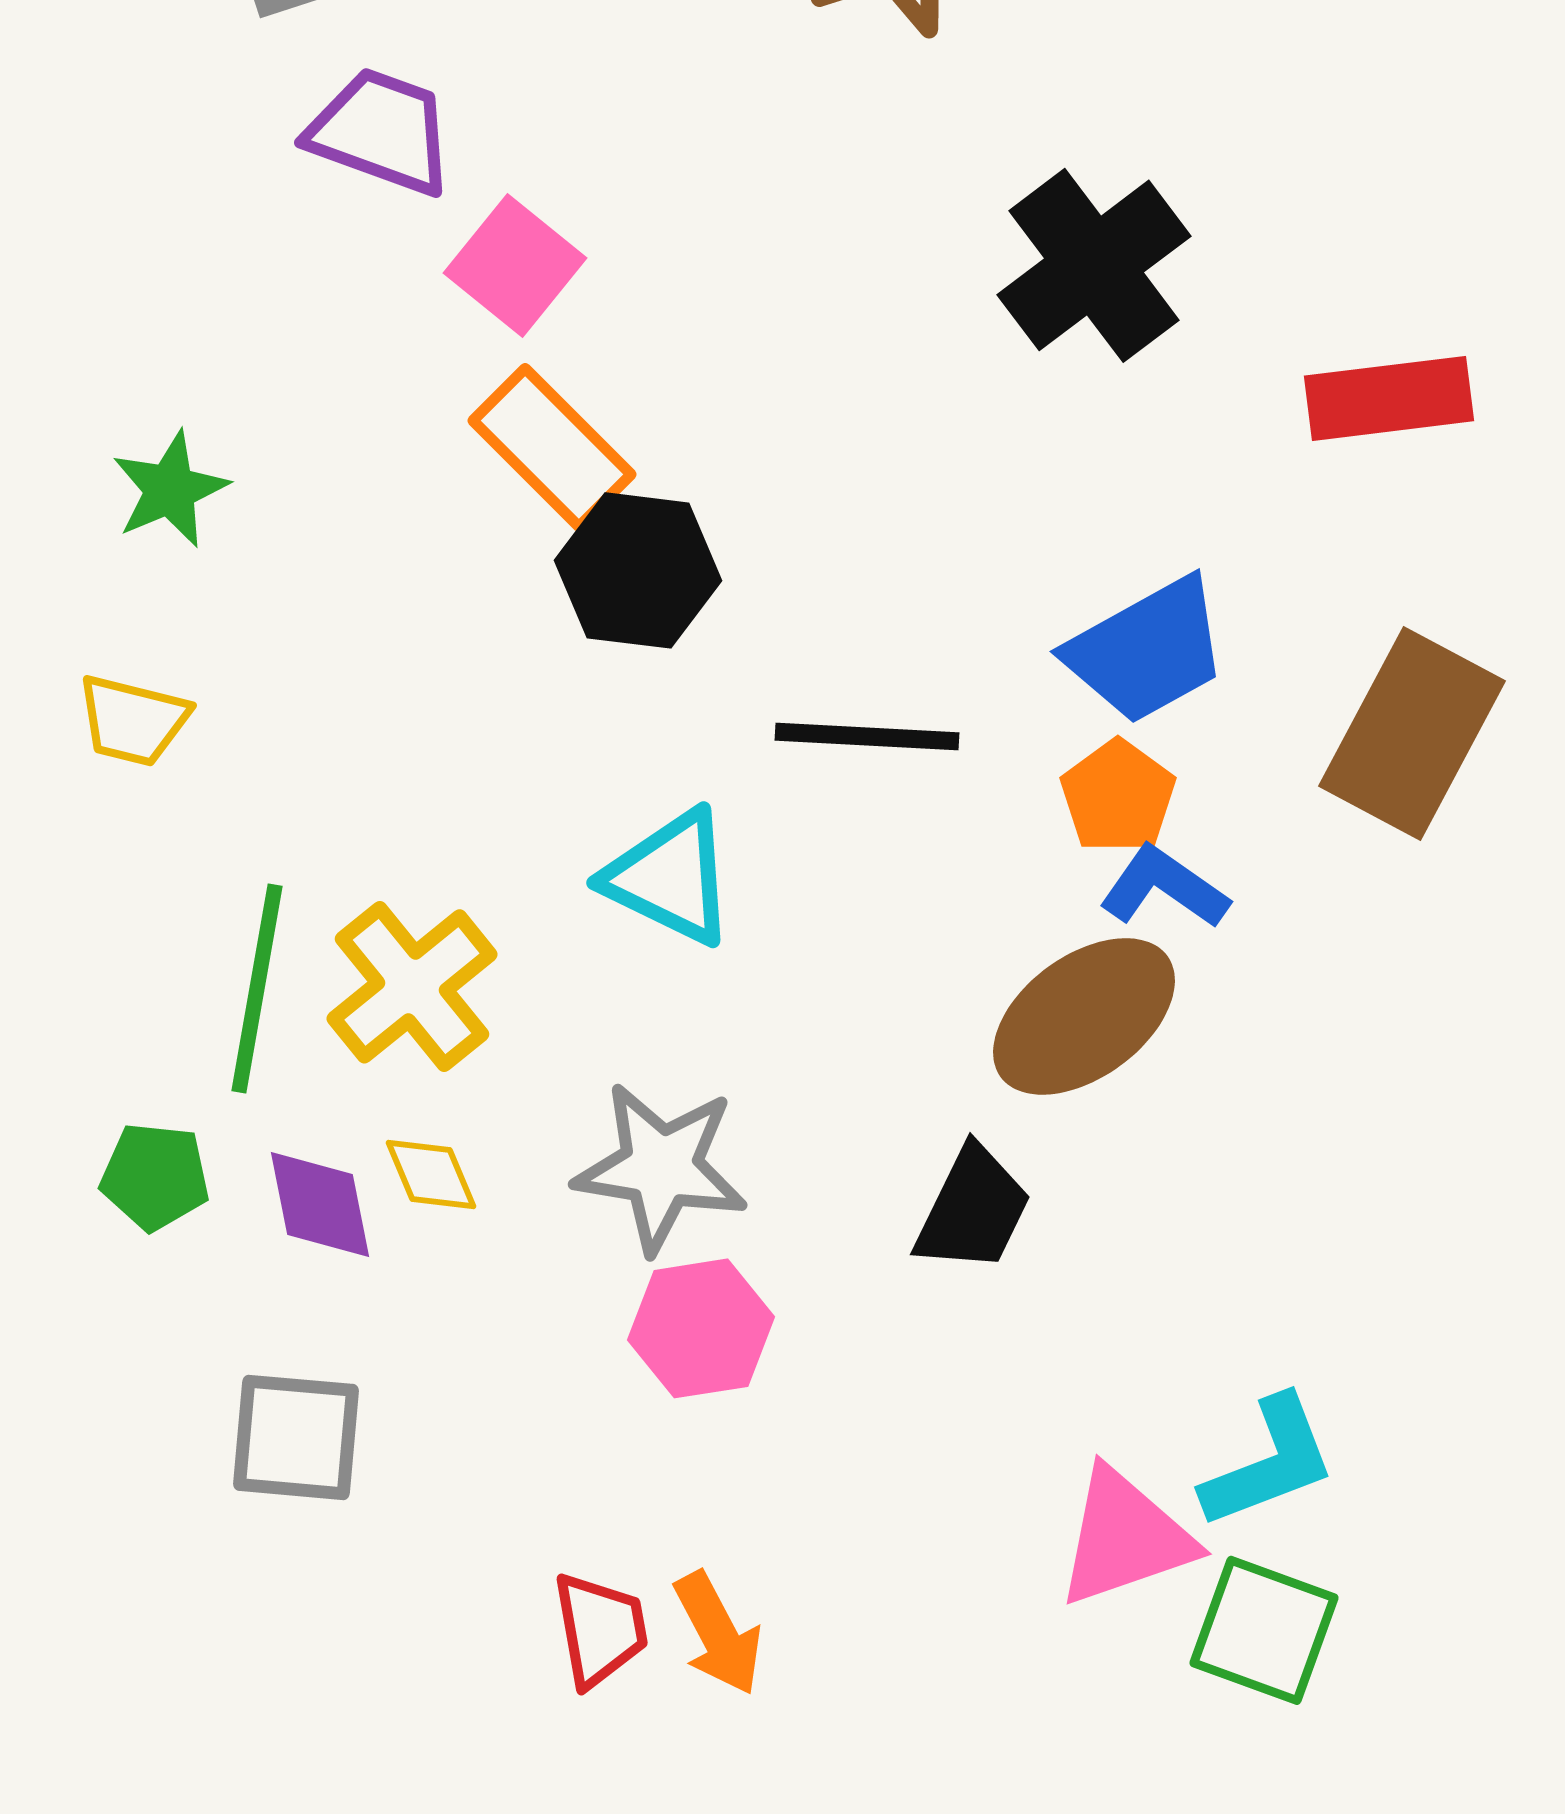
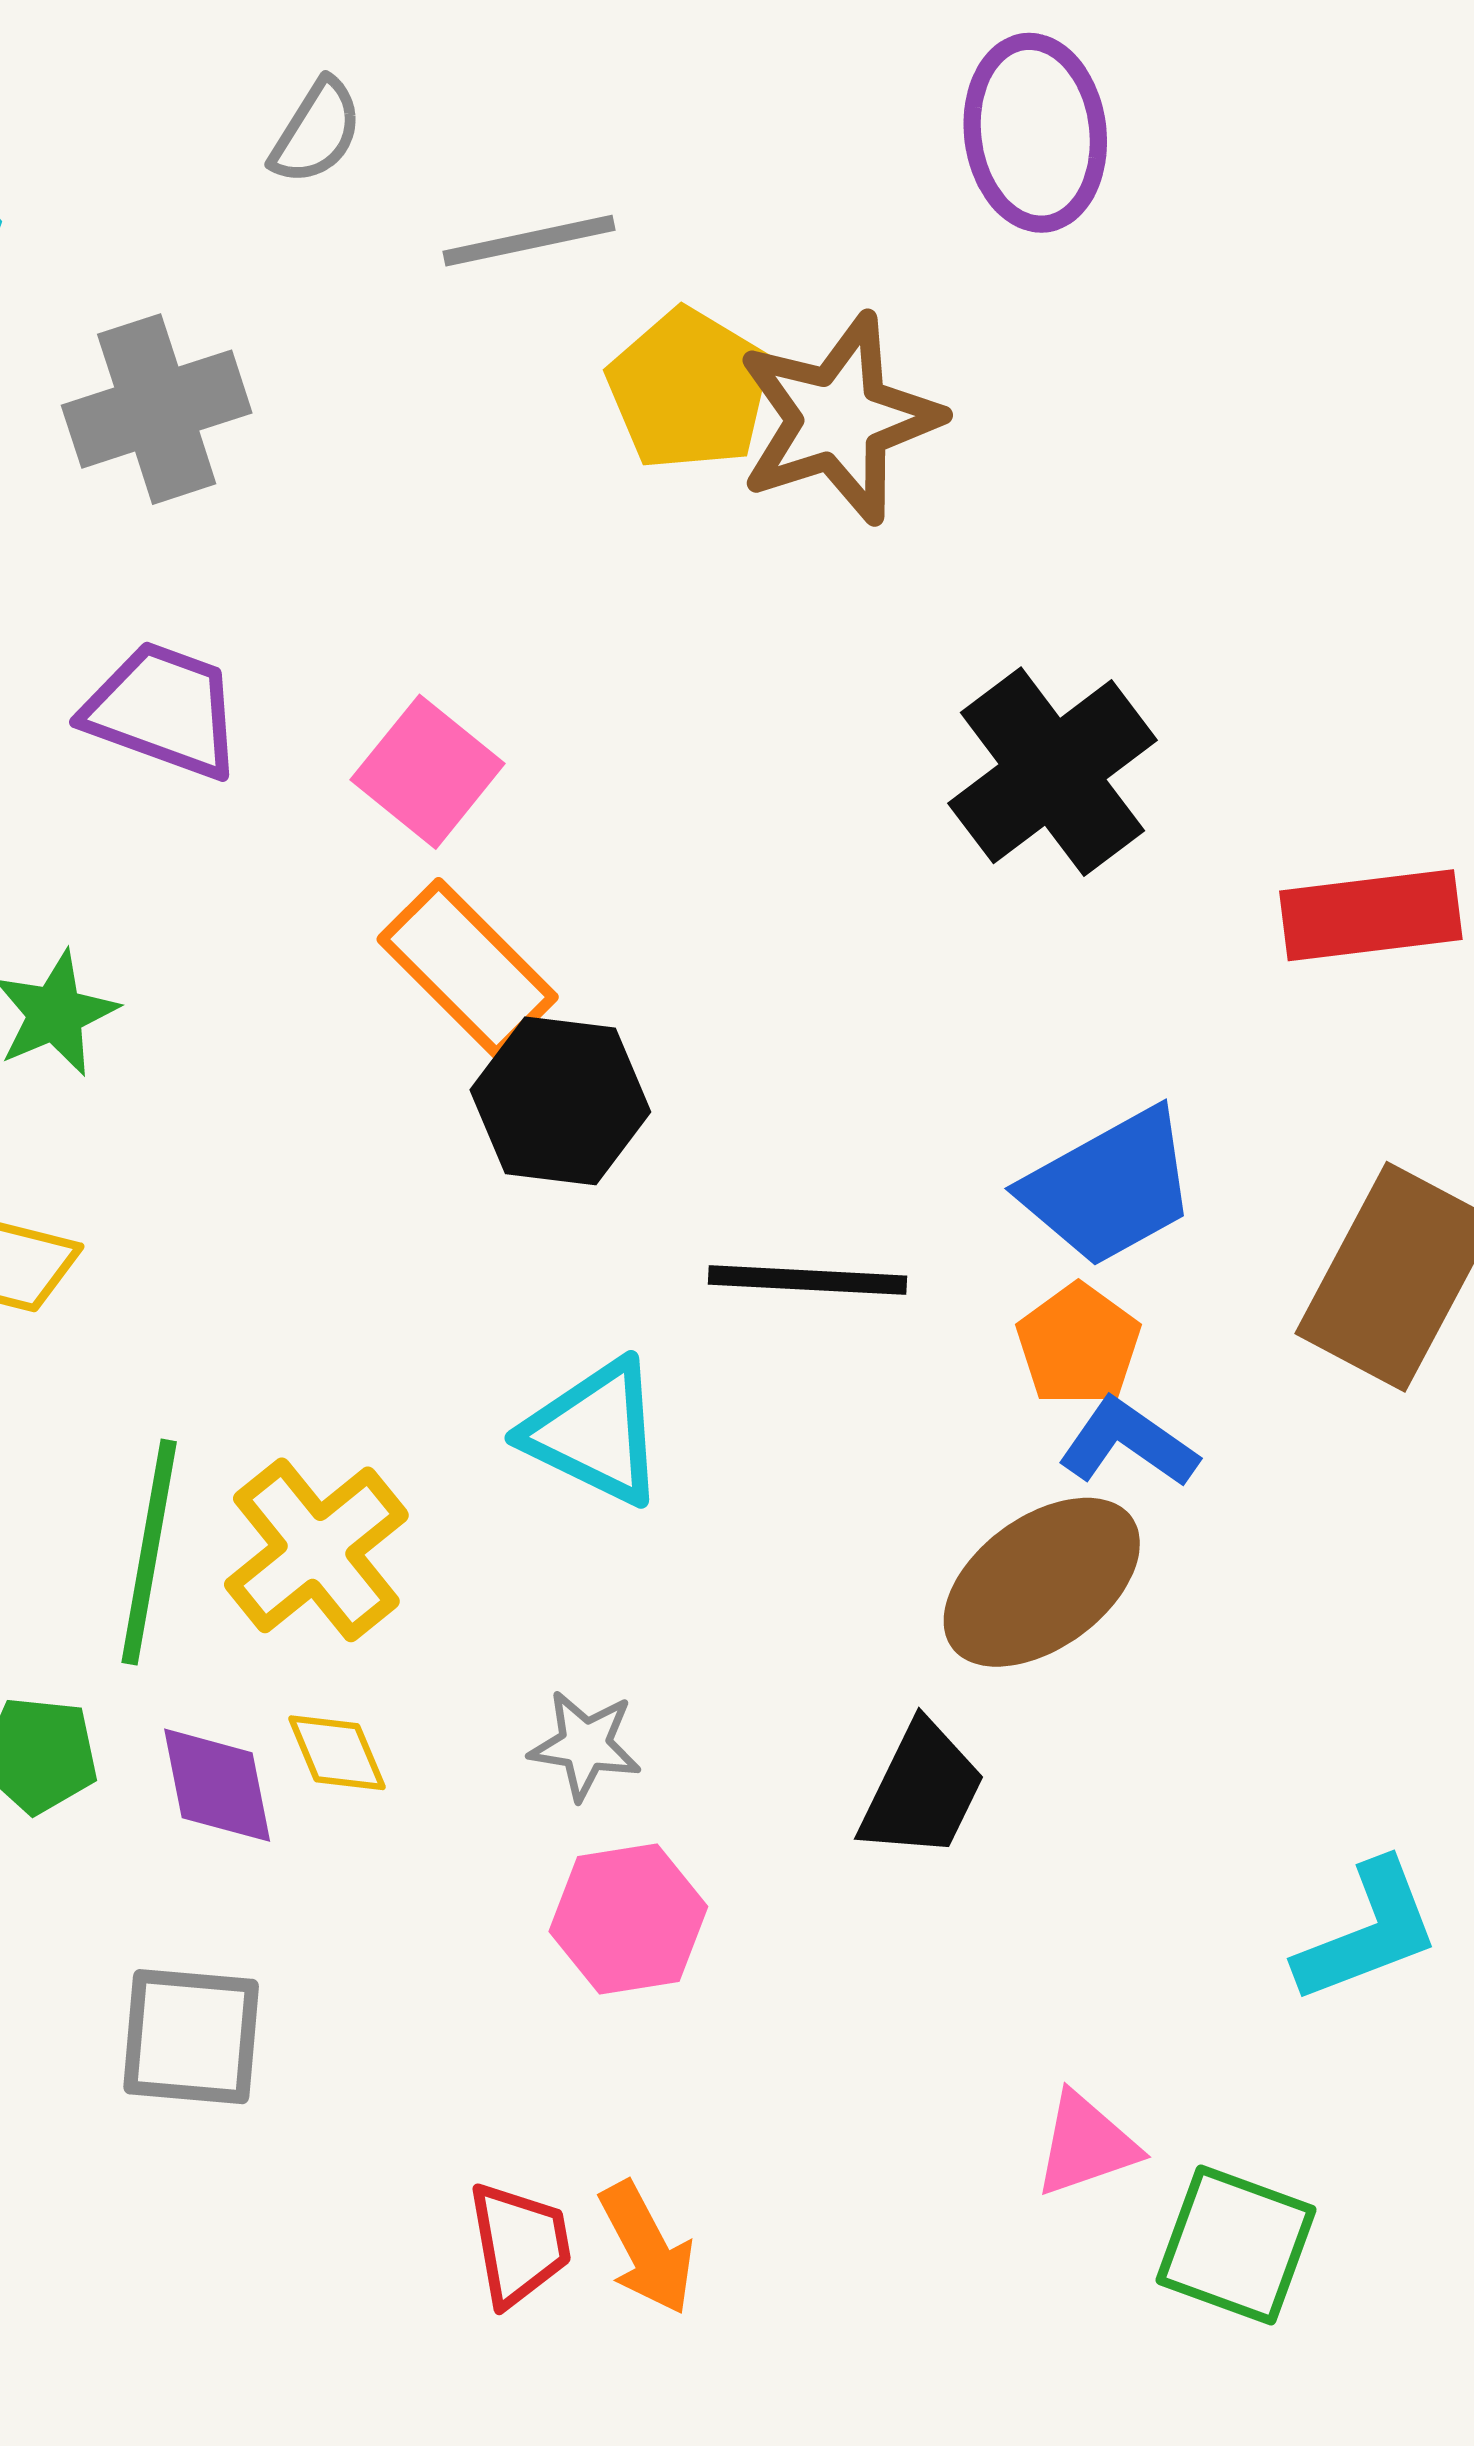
purple trapezoid: (381, 131) -> (163, 710), moved
gray star: (661, 1167) -> (585, 1745), size x0.6
cyan L-shape: (1269, 1462) -> (1368, 1932), moved
pink triangle: (1125, 1537) -> (1086, 2145), size x0.7

